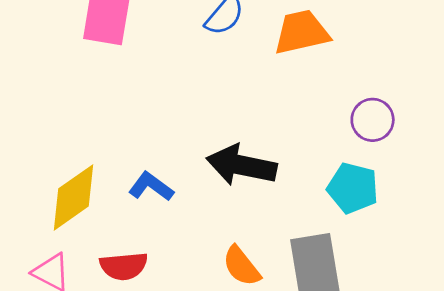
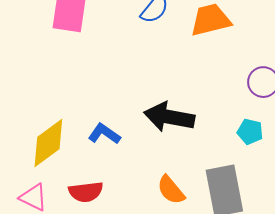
cyan pentagon: (353, 188) -> (250, 132), size x0.7

